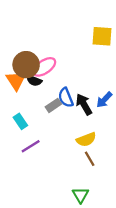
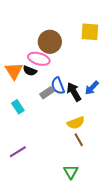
brown circle: (26, 65) -> (50, 42), moved
pink ellipse: (44, 67) -> (39, 59), turned 50
purple line: (31, 146) -> (18, 152), moved

